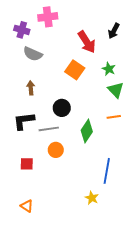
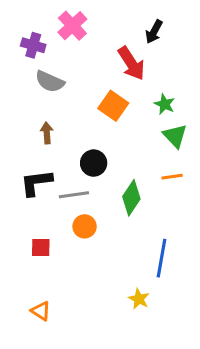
pink cross: (48, 17) -> (72, 26), turned -36
black arrow: (114, 31) -> (154, 32), moved

